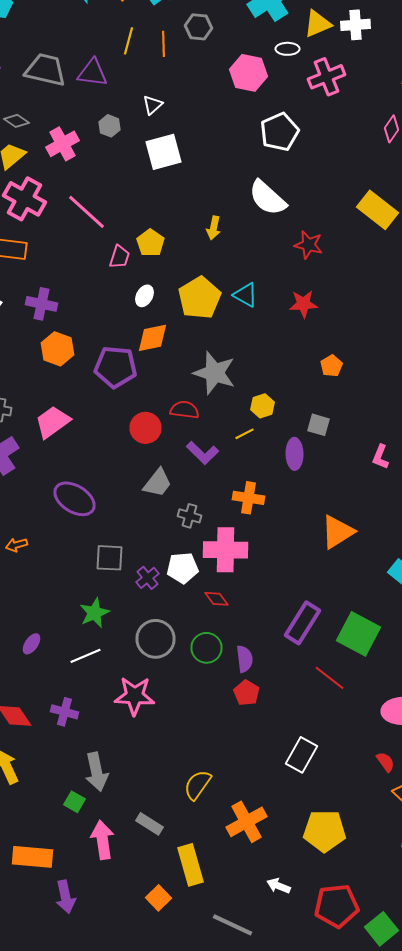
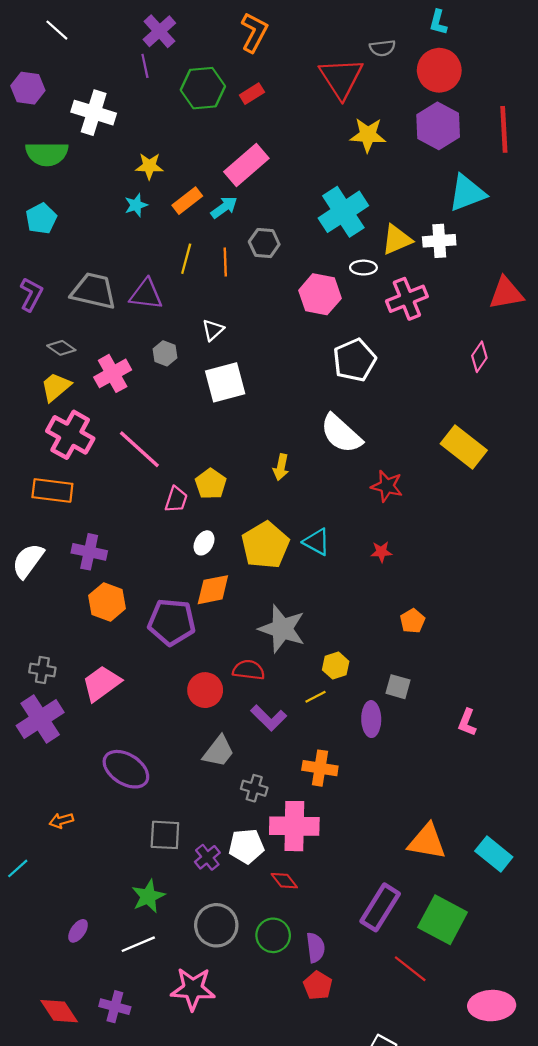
red star: (304, 304) -> (381, 552), size x0.7
orange triangle: (338, 532) -> (427, 842), moved, turned 42

